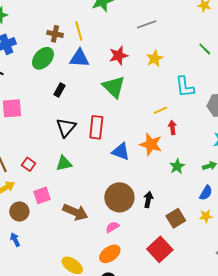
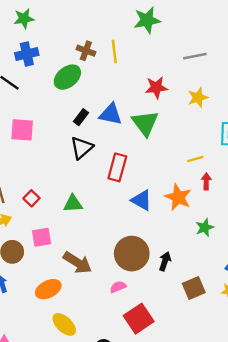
blue triangle: (79, 58) -> (111, 114), moved
black triangle: (66, 127) -> (82, 148), moved
red square: (160, 249) -> (139, 319), moved
orange ellipse: (110, 254) -> (48, 289), moved

